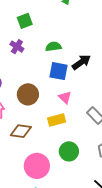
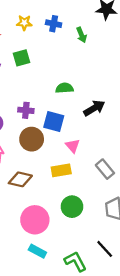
green square: (25, 21) -> (22, 58), moved
purple cross: (17, 47) -> (26, 110), moved, turned -32
blue square: (58, 71) -> (54, 122), moved

